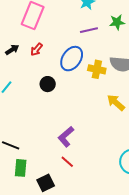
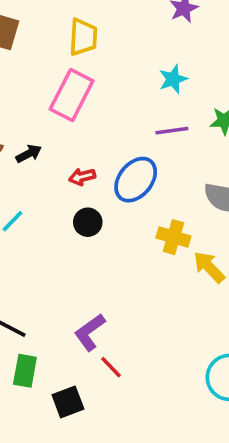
red arrow: (37, 49) -> (82, 177), moved, turned 32
yellow cross: (97, 69) -> (173, 237), moved
purple L-shape: (66, 137) -> (90, 332), moved

